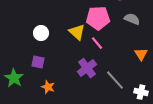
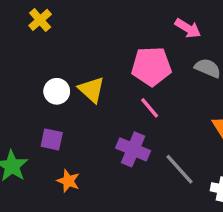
yellow triangle: (77, 32) -> (92, 90), moved
purple cross: (87, 68) -> (133, 149), turned -30

